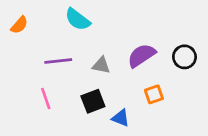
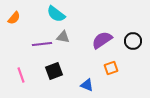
gray triangle: (101, 65) -> (63, 37), moved
pink line: (46, 99) -> (21, 75), moved
black square: (93, 101) -> (54, 71), moved

